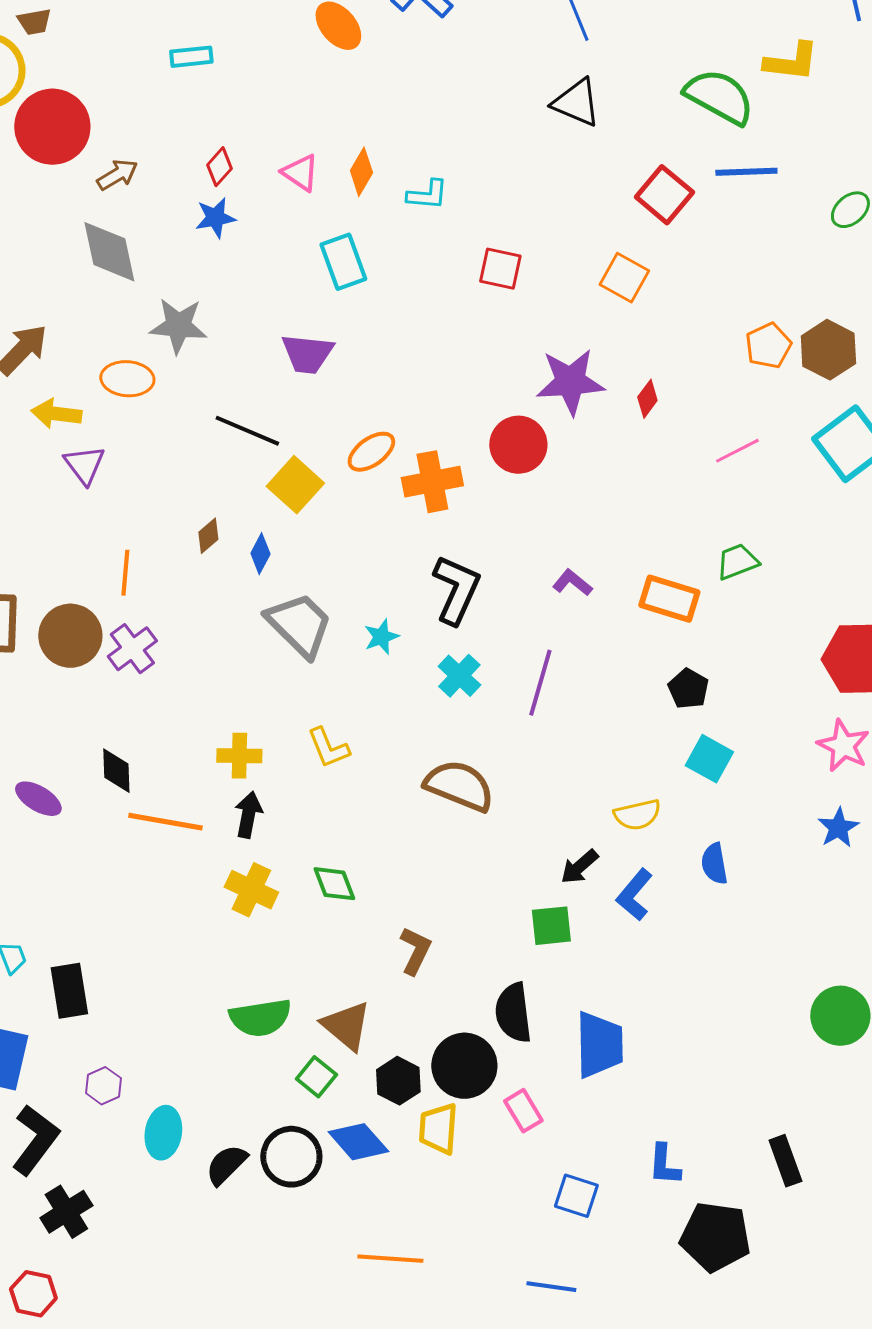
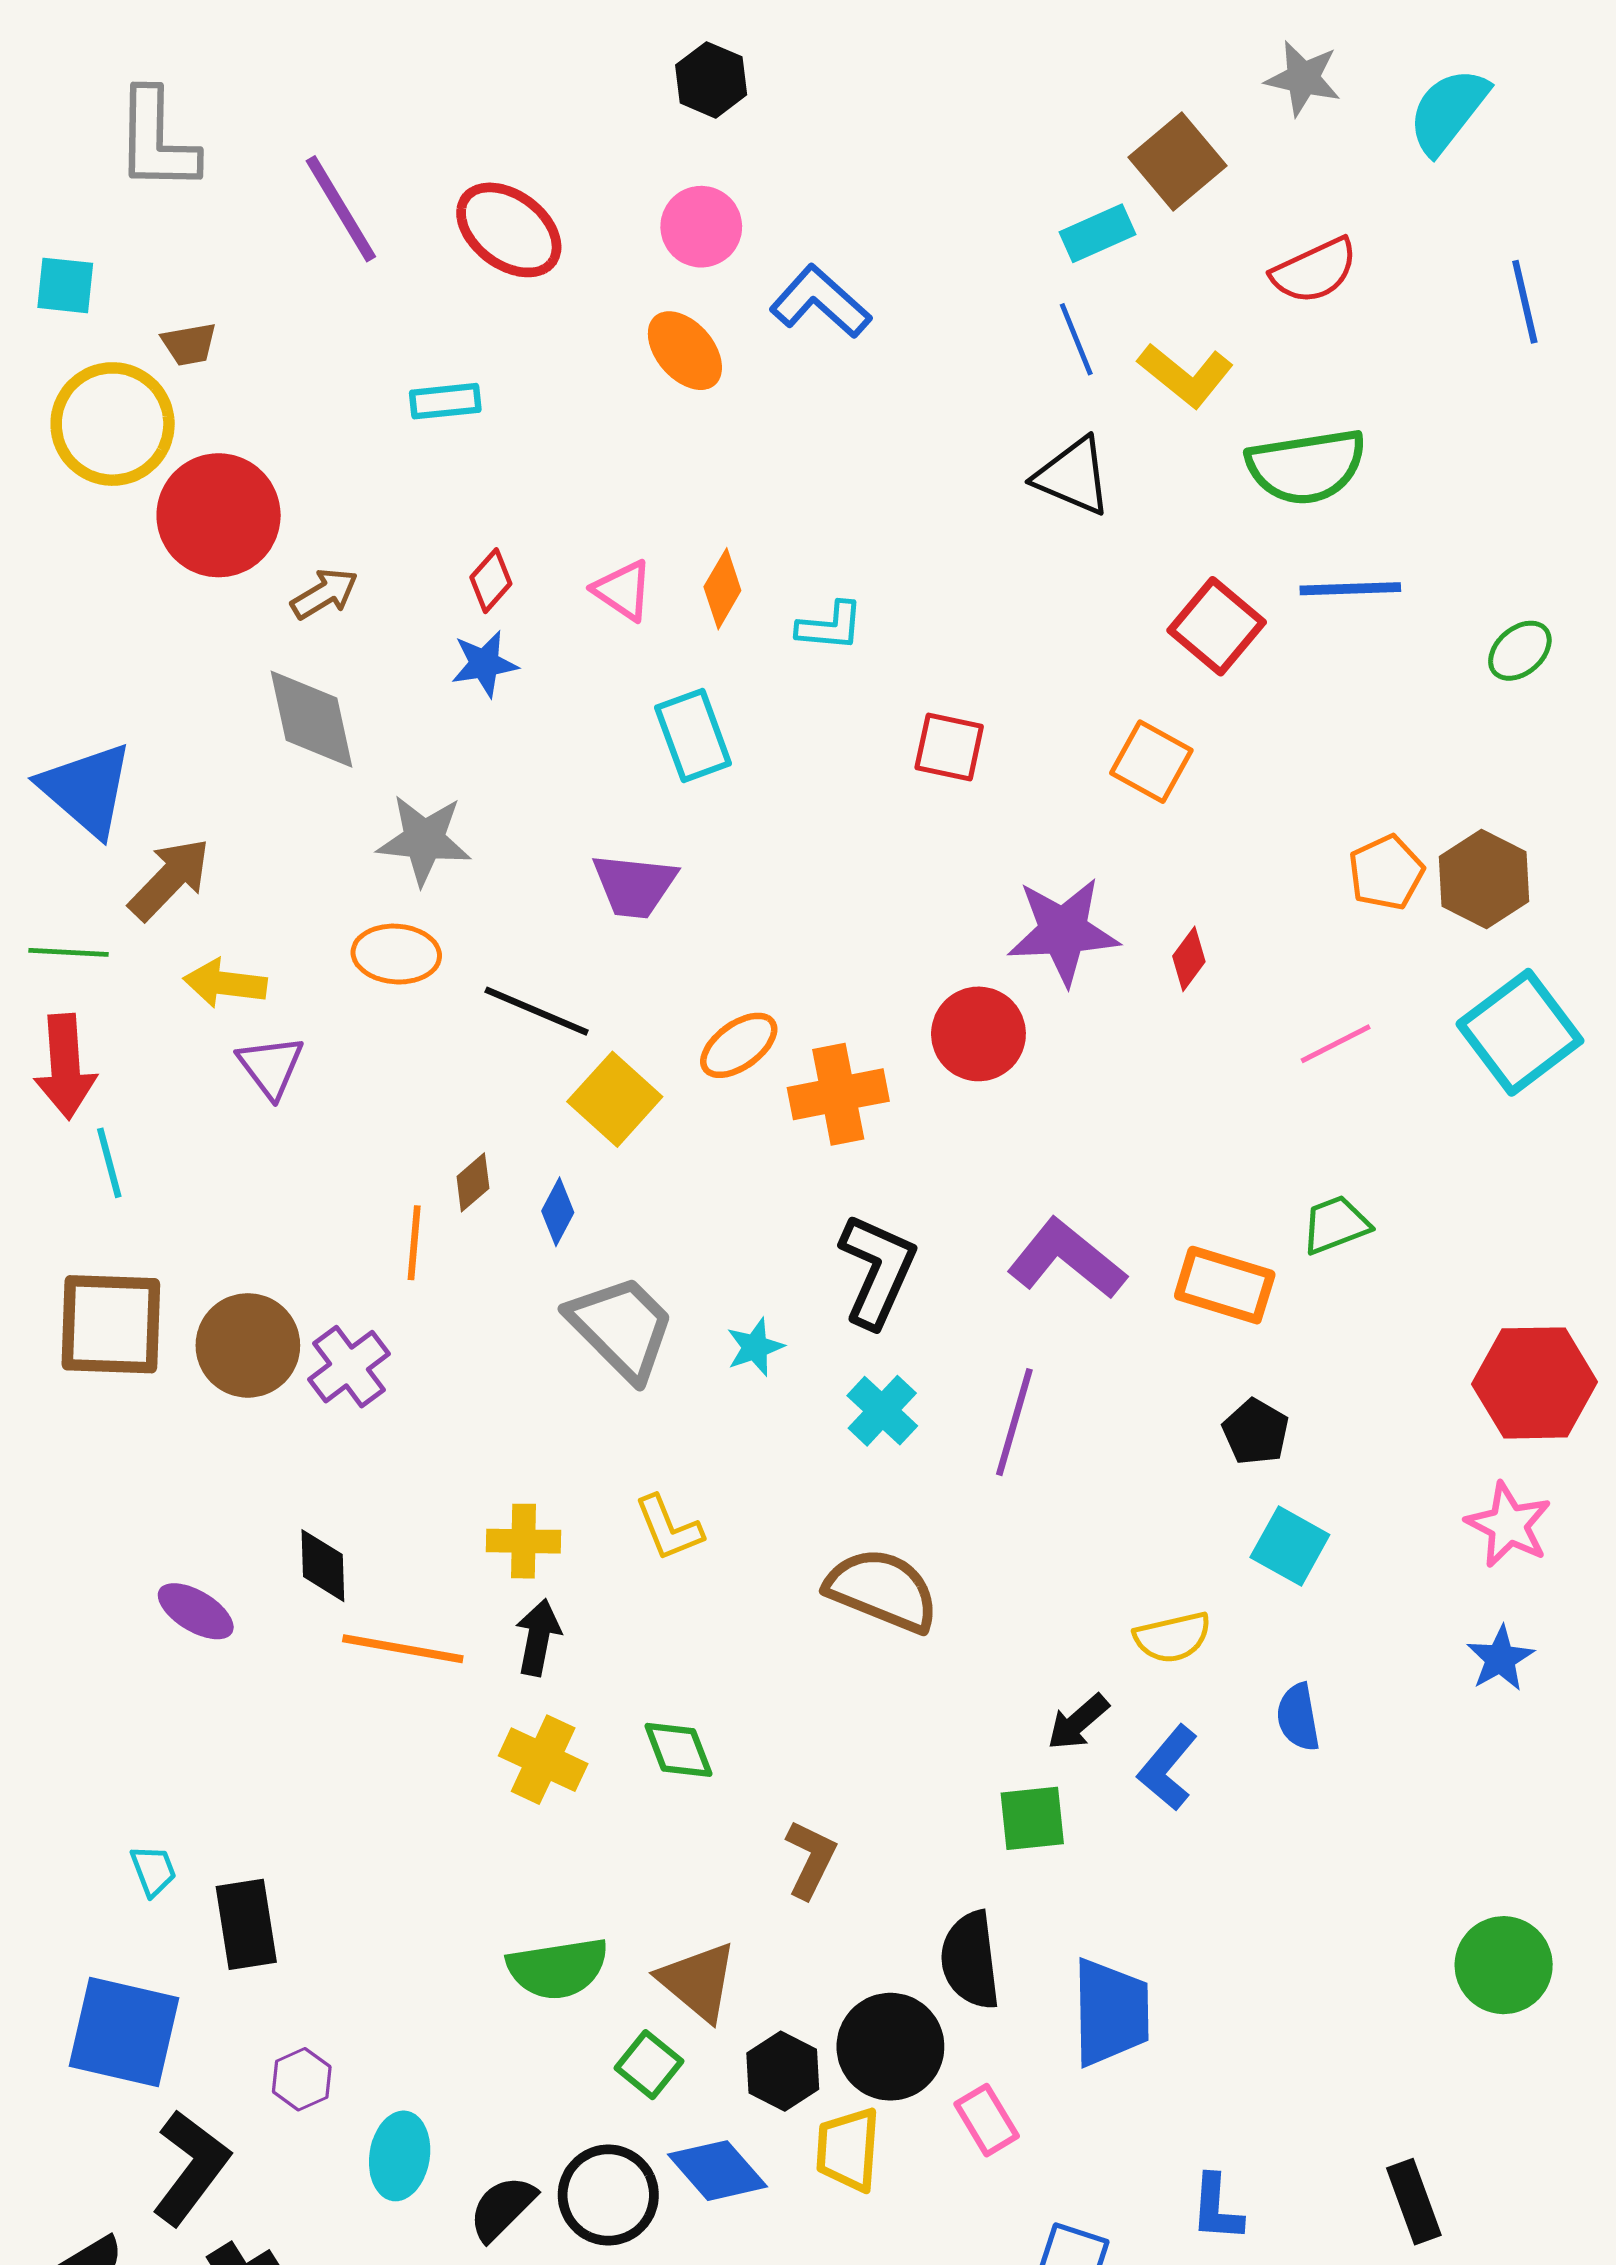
yellow L-shape: (791, 62) -> (1186, 375), moved, turned 32
green semicircle: (719, 97) -> (1306, 466), turned 142
orange ellipse: (127, 379) -> (396, 954), moved
orange line: (125, 573) -> (414, 1243), moved
purple L-shape: (572, 583) -> (1067, 1259), size x1.8

